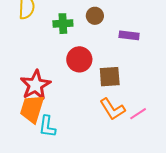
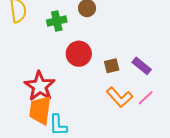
purple rectangle: (129, 35) -> (142, 66), moved, turned 42
brown square: (110, 77) -> (112, 66), size x0.7

